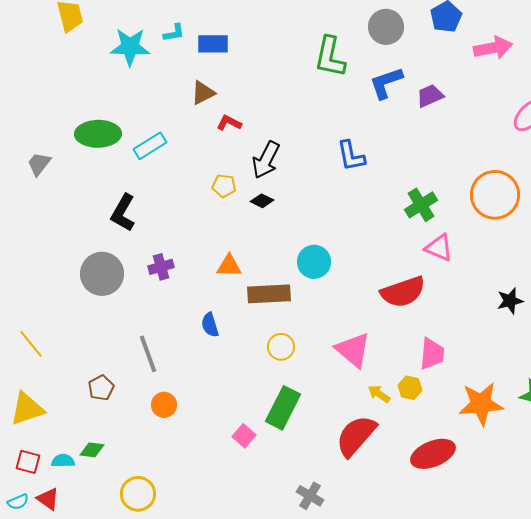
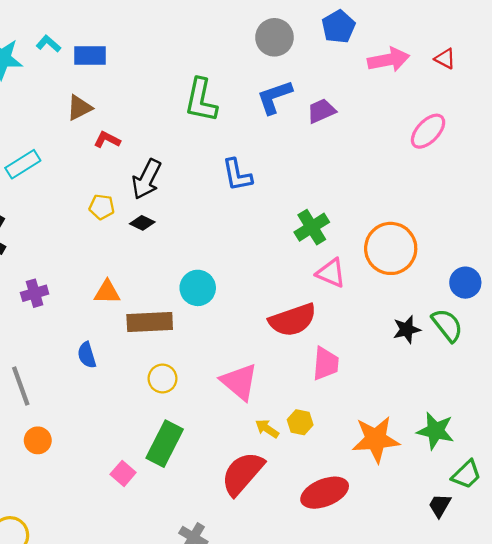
cyan L-shape: (174, 33) -> (48, 44), turned -130
green L-shape: (330, 57) -> (201, 100), moved
orange circle: (495, 195) -> (391, 248), moved
pink trapezoid: (432, 354) -> (326, 364), moved

